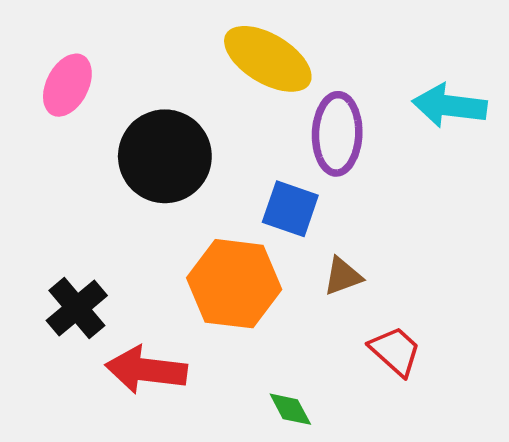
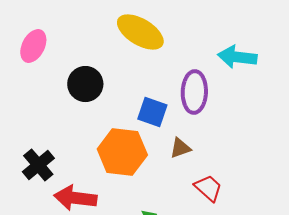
purple ellipse: (337, 134) -> (194, 92), moved
black circle: (165, 156) -> (85, 84), size x0.7

